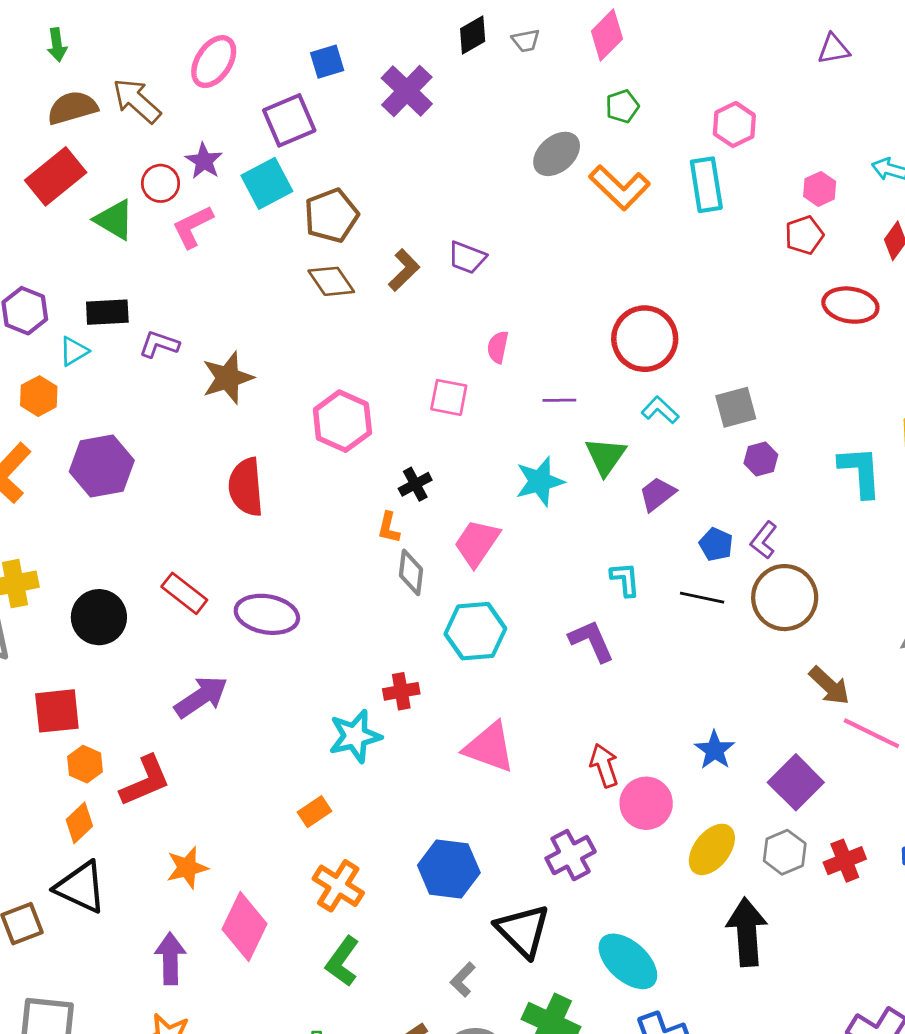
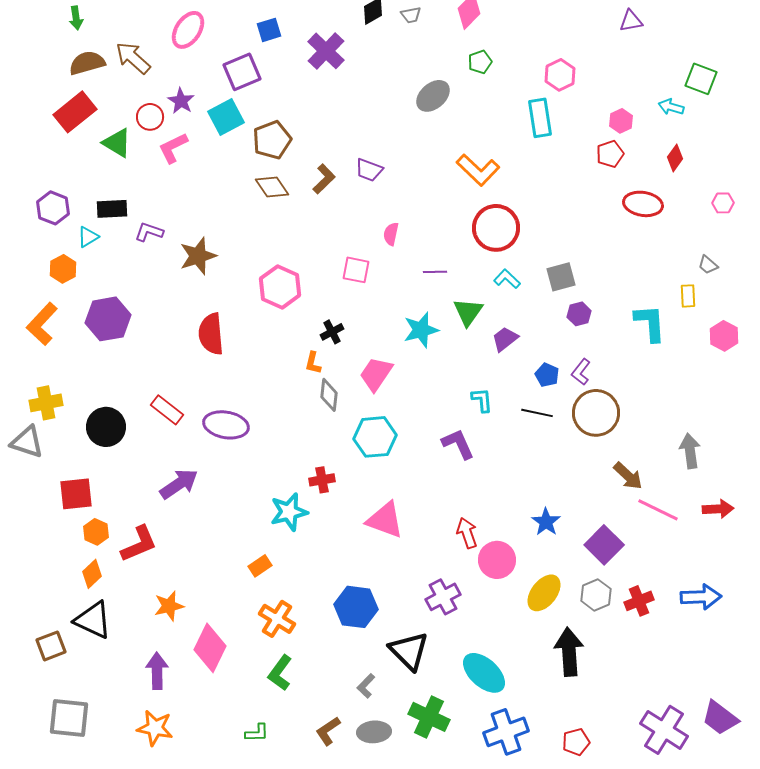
orange L-shape: (620, 188) -> (478, 170), moved

